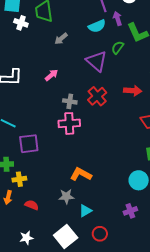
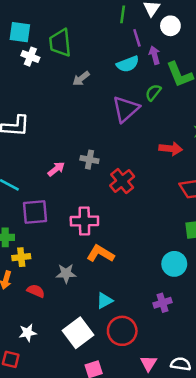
purple triangle: (97, 61) -> (126, 109), turned 35
pink arrow: (52, 75) -> (56, 169), moved
red cross: (97, 96) -> (122, 181), moved
pink cross: (69, 123) -> (84, 221), moved
gray star: (66, 196) -> (66, 273), moved
red circle: (100, 234) -> (122, 331), size x1.5

